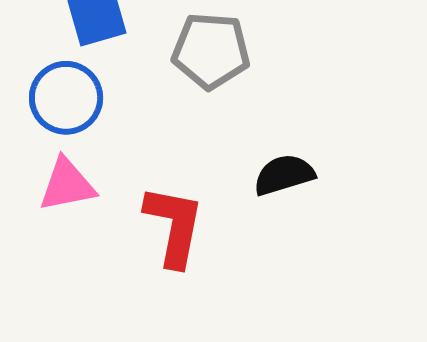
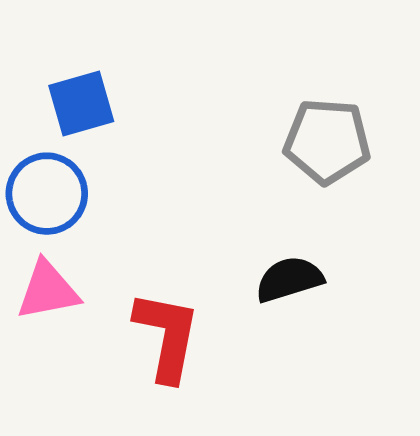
gray pentagon: (211, 51) -> (327, 141), moved

